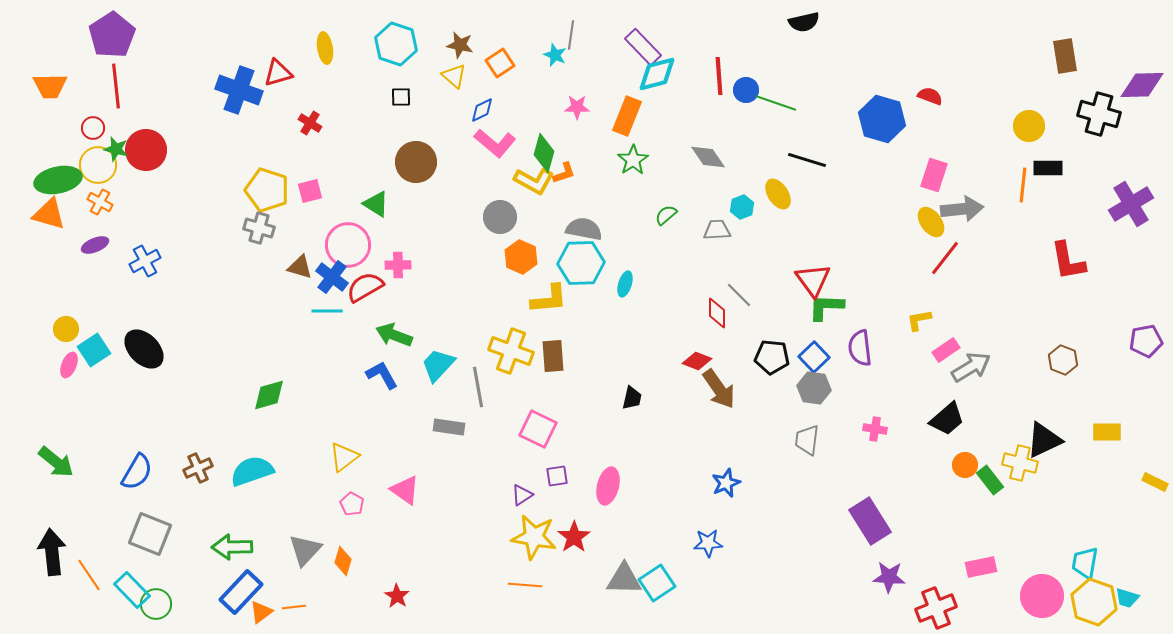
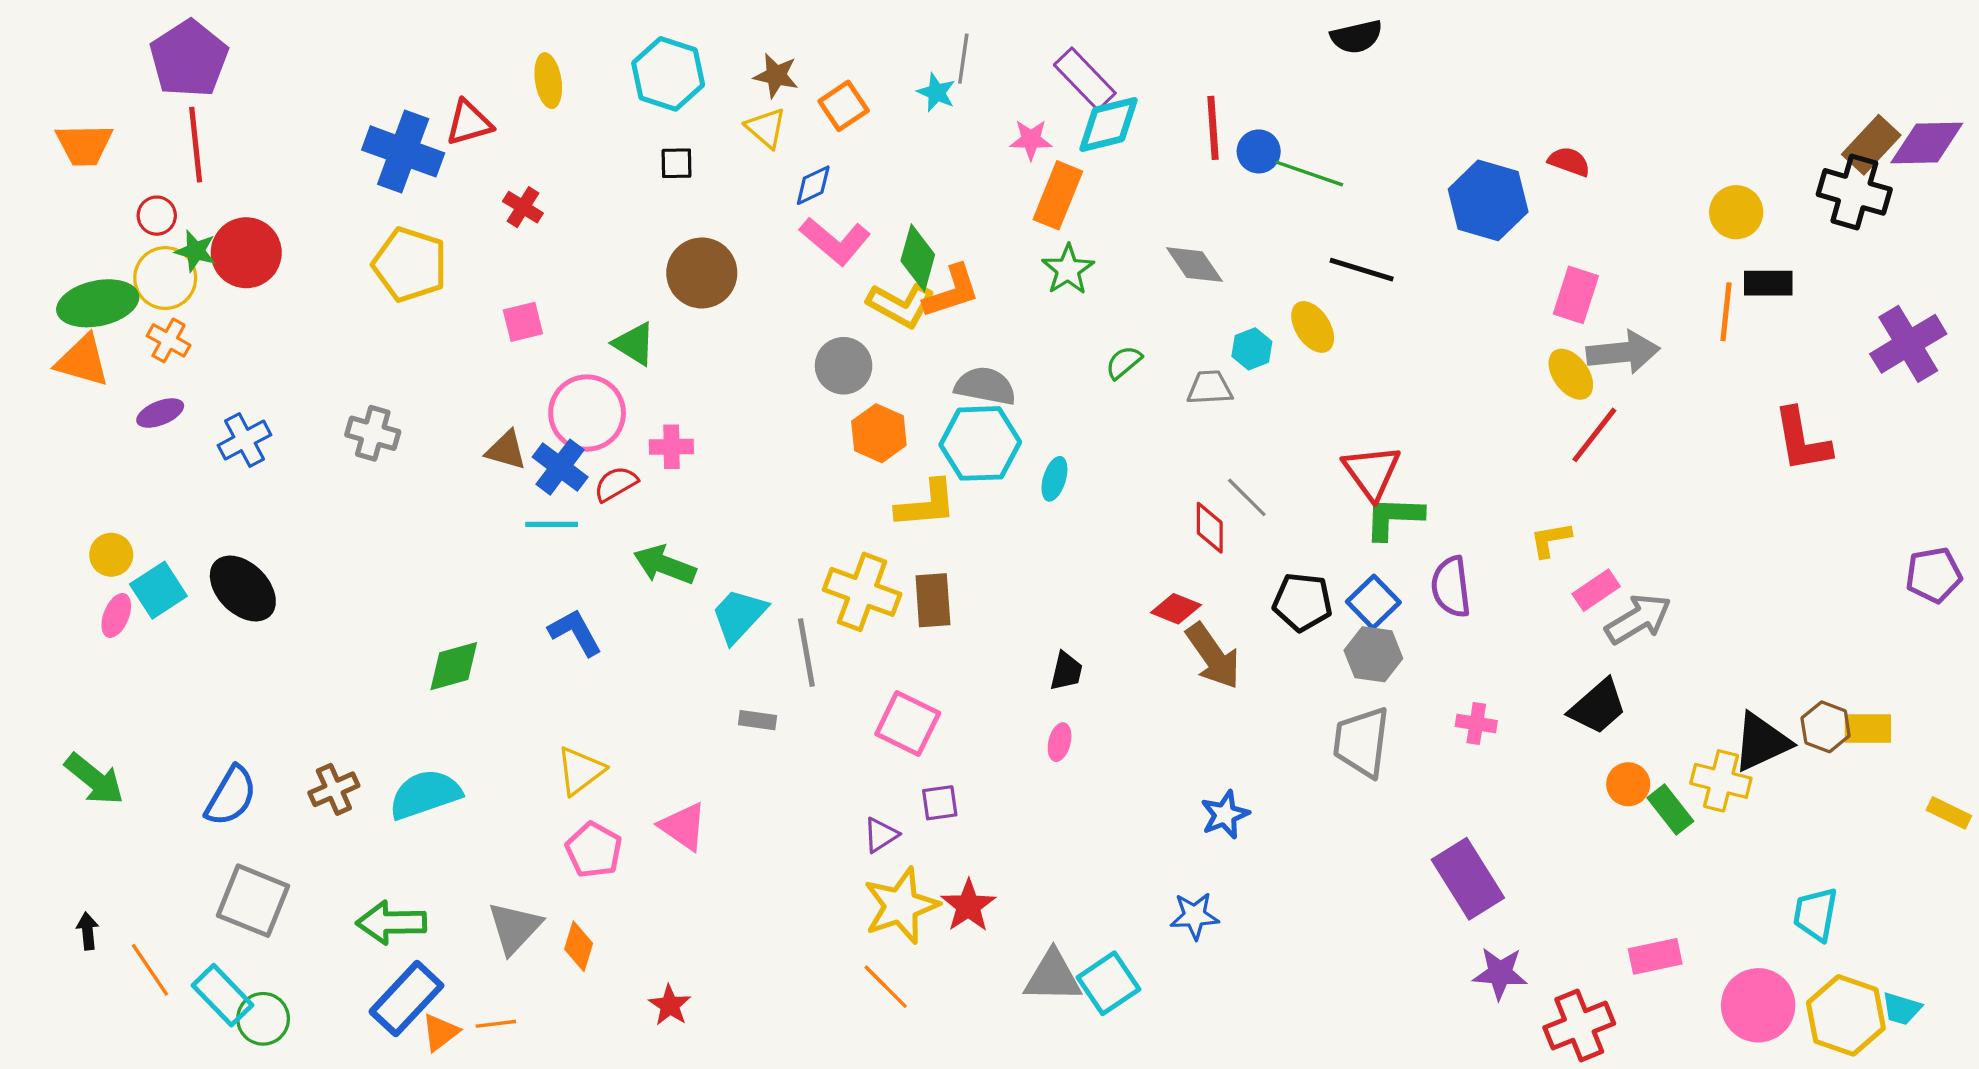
brown rectangle: (1065, 56) -> (1871, 145), moved, turned 52
pink star: (577, 107) -> (1031, 140), moved
orange L-shape: (564, 173) -> (952, 292), size x1.5
yellow pentagon: (267, 190) -> (410, 265), moved
gray cross: (259, 228) -> (373, 433), moved
red semicircle: (365, 287) -> (616, 484), size x0.7
brown hexagon: (1063, 360) -> (1826, 727), moved
blue L-shape: (382, 375) -> (575, 632), moved
gray rectangle: (449, 427) -> (757, 720), size x0.7
gray trapezoid: (807, 440) -> (1362, 742), size x1.4
pink ellipse: (608, 486) -> (1060, 742), moved, size x0.6
pink pentagon: (352, 504) -> (594, 850), size x1.4
yellow star: (534, 537) -> (901, 906), turned -30
black arrow: (52, 552) -> (88, 931), size x0.5
cyan trapezoid: (1085, 563) -> (1815, 914), moved
orange line: (525, 585) -> (886, 987), turned 40

